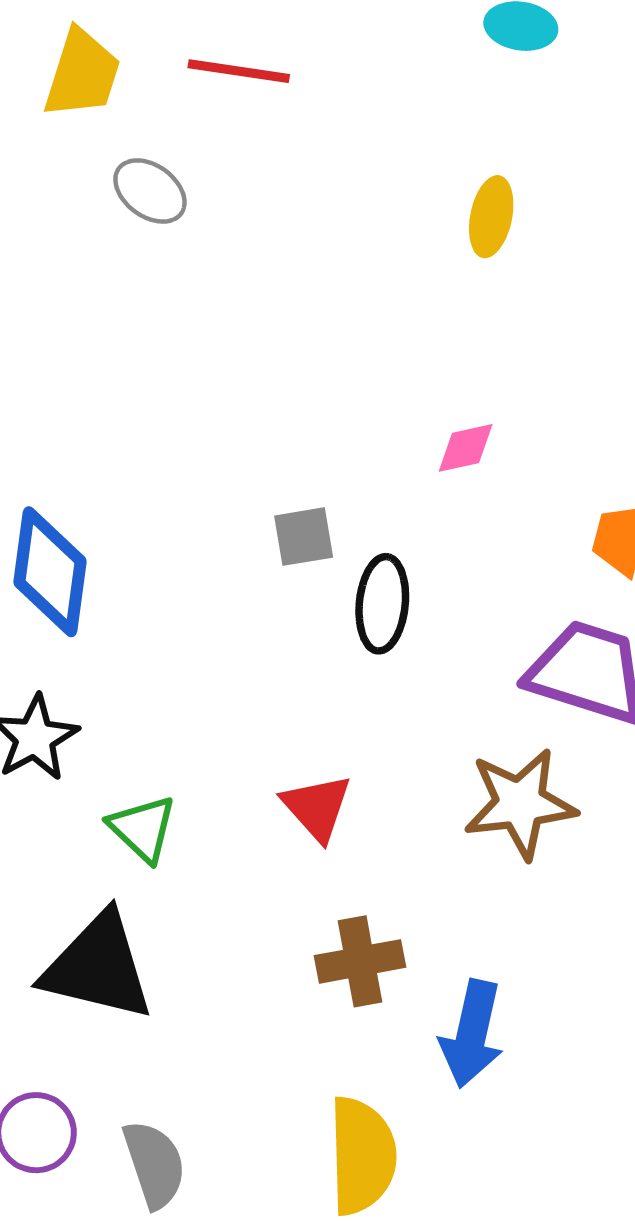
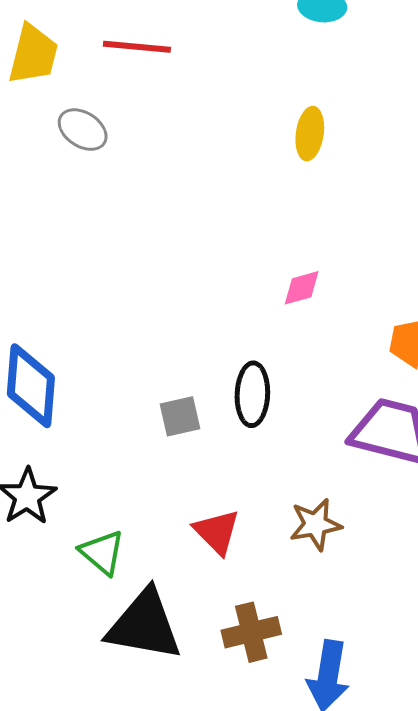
gray square: (304, 537) -> (180, 416), moved
brown star: (520, 804) -> (316, 524), moved, size x0.7
black triangle: (98, 967) -> (144, 625), moved

